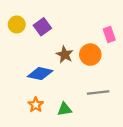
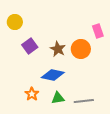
purple square: (42, 27) -> (30, 46), moved
blue diamond: (40, 74) -> (53, 75), moved
gray line: (98, 92) -> (84, 101), moved

